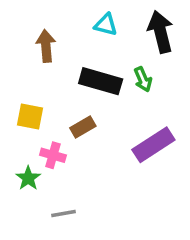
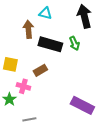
cyan triangle: (106, 25) -> (45, 13), moved
brown arrow: (46, 46) -> (28, 29), moved
purple rectangle: (153, 145) -> (82, 105), moved, turned 60

